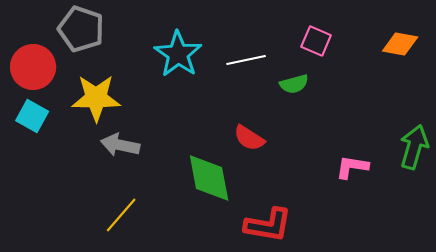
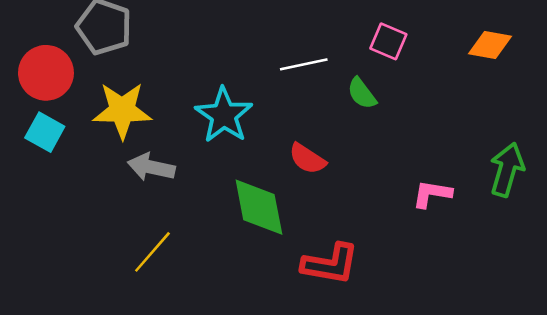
cyan star: (178, 54) -> (224, 115), moved
green semicircle: (294, 84) -> (362, 93), turned 68

